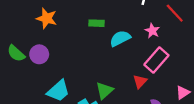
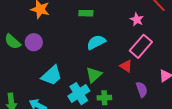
cyan semicircle: (120, 38) -> (96, 42), moved
red triangle: (140, 81) -> (126, 66), turned -40

